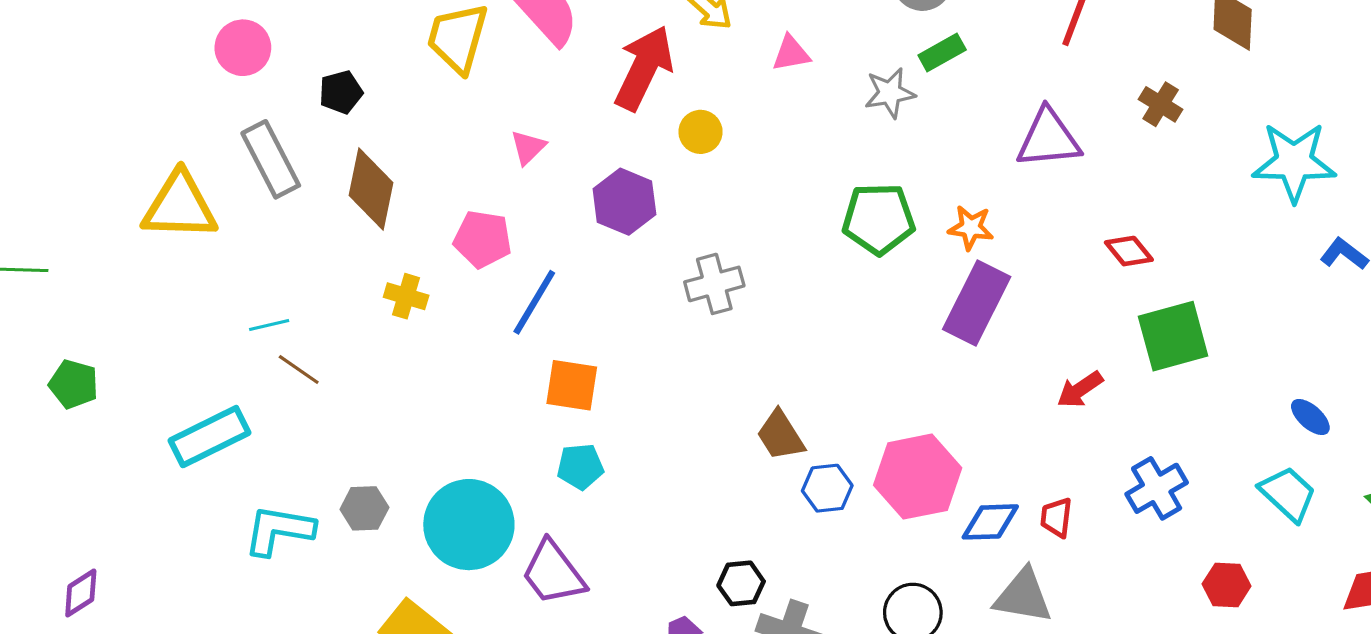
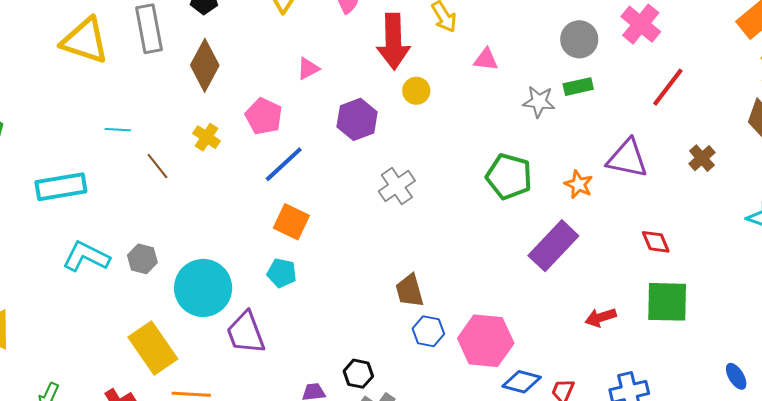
red arrow: (644, 68) -> (393, 41), turned 136
orange star: (971, 228) -> (579, 184), moved
gray cross: (714, 284) -> (397, 186), turned -36
brown line: (299, 369) -> (157, 166), moved

